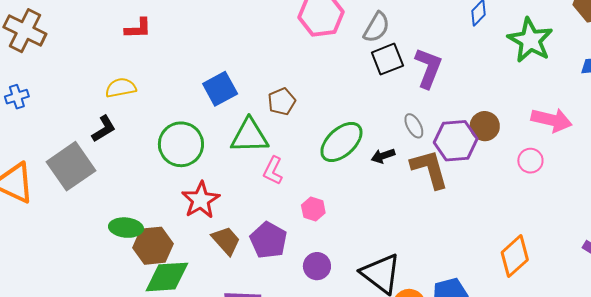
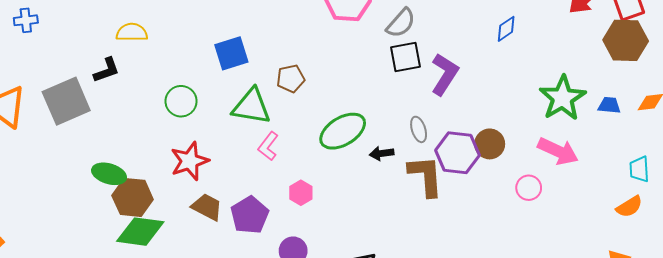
green star: (530, 40) -> (562, 98), moved
green circle: (181, 144) -> (181, 101), size x0.7
brown trapezoid: (226, 241) -> (207, 207), turned -32

